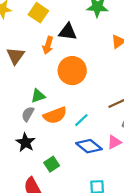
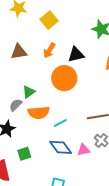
black triangle: (68, 32) -> (76, 55), moved, turned -36
brown triangle: (15, 56) -> (19, 52), turned 30
green triangle: (38, 96) -> (29, 92), turned -32

